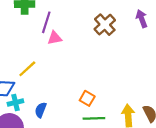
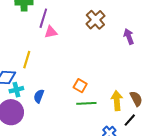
purple arrow: (142, 19) -> (129, 37), moved
yellow line: (27, 69) -> (27, 60), turned -30

